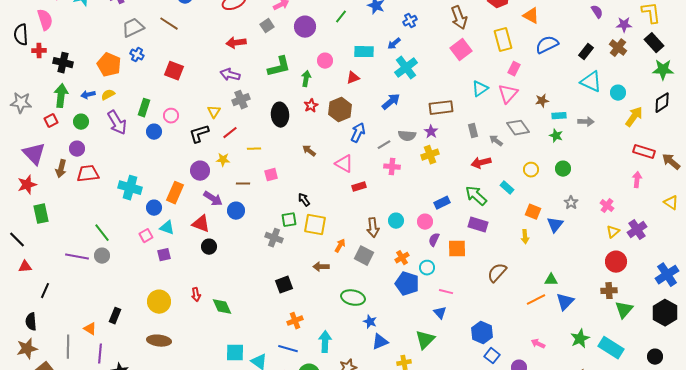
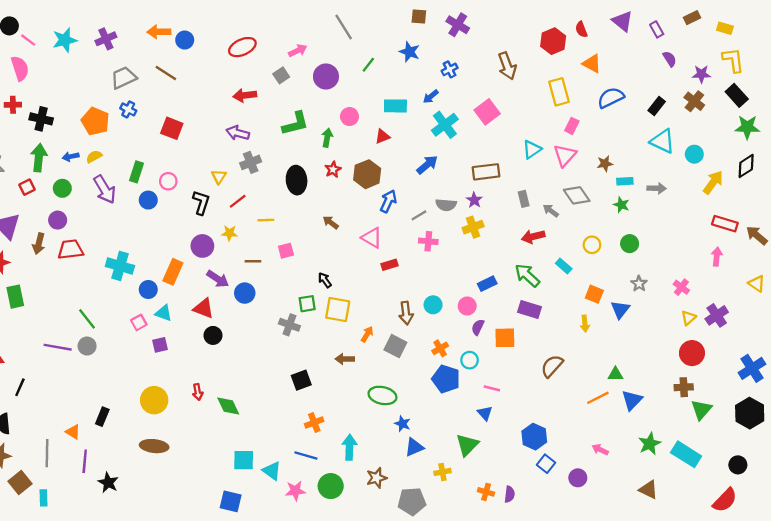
pink square: (461, 50) -> (487, 112), moved
black L-shape: (199, 134) -> (201, 202), turned 125

